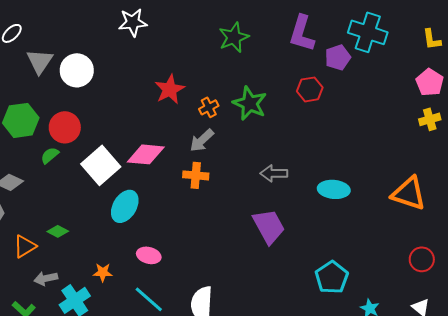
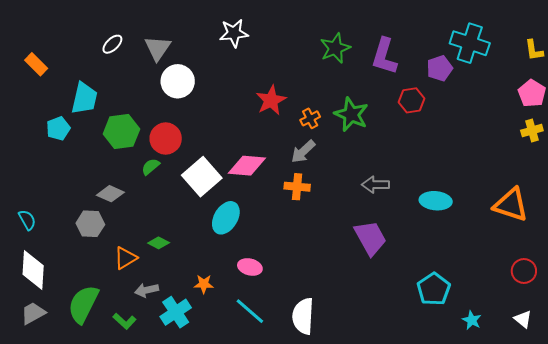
purple L-shape: (302, 33) -> (384, 56), moved
gray triangle: (40, 61) -> (158, 48), moved

